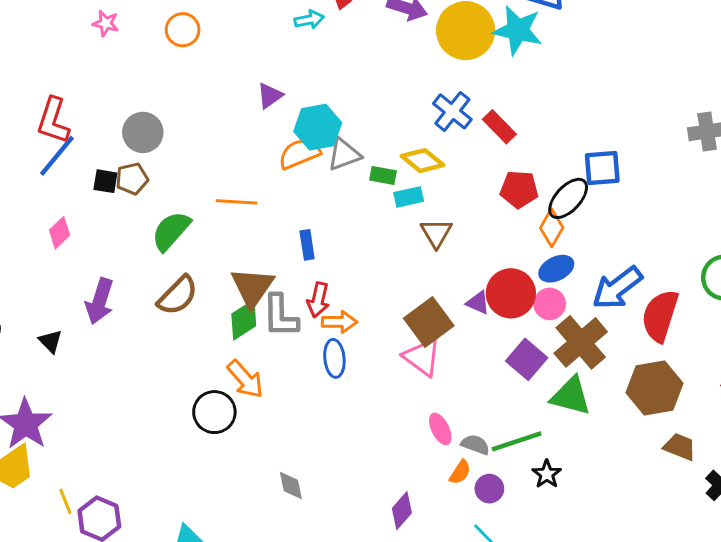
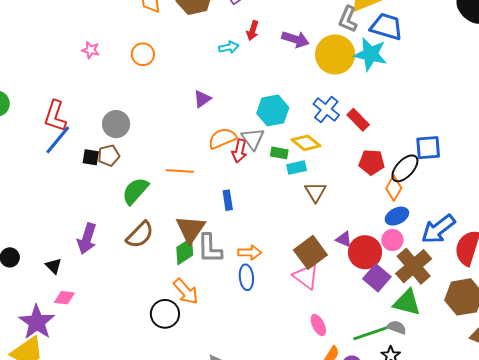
cyan hexagon: (318, 127) -> (273, 110), moved
gray triangle: (344, 154) -> (253, 139), turned -45
pink diamond: (60, 233) -> (64, 298), moved, turned 50
red circle: (511, 293) -> (365, 252), moved
red arrow: (318, 300) -> (239, 151), moved
gray semicircle: (475, 445) -> (397, 327), moved

